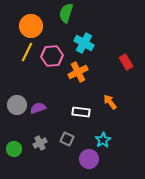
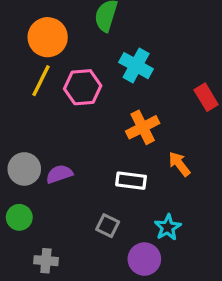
orange cross: (78, 72) -> (143, 127), moved
gray cross: (40, 143) -> (46, 261), moved, turned 32
green circle: (14, 149) -> (19, 217), moved

